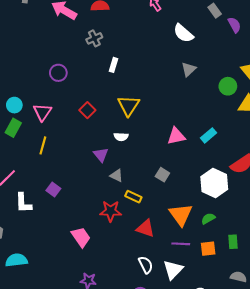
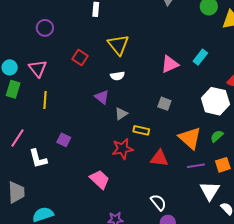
gray triangle: (117, 176) -> (121, 114), turned -48
white semicircle: (146, 265) -> (158, 202), moved
white triangle: (173, 270) -> (210, 191), moved

